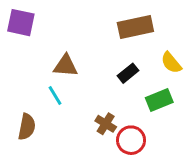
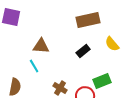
green rectangle: (159, 100) -> (102, 81), moved
brown cross: (106, 124) -> (60, 88), moved

